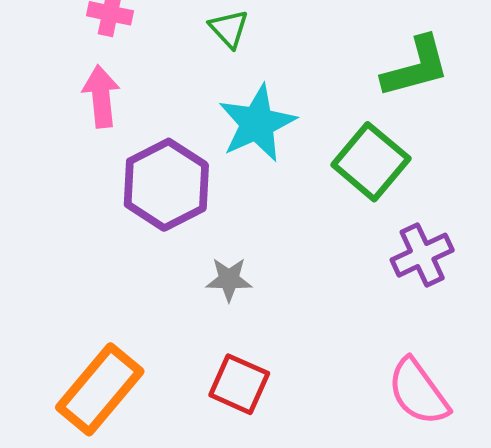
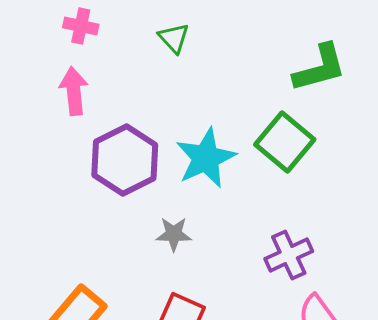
cyan star: (257, 123) -> (206, 158), moved
purple cross: (422, 255) -> (289, 255), moved

